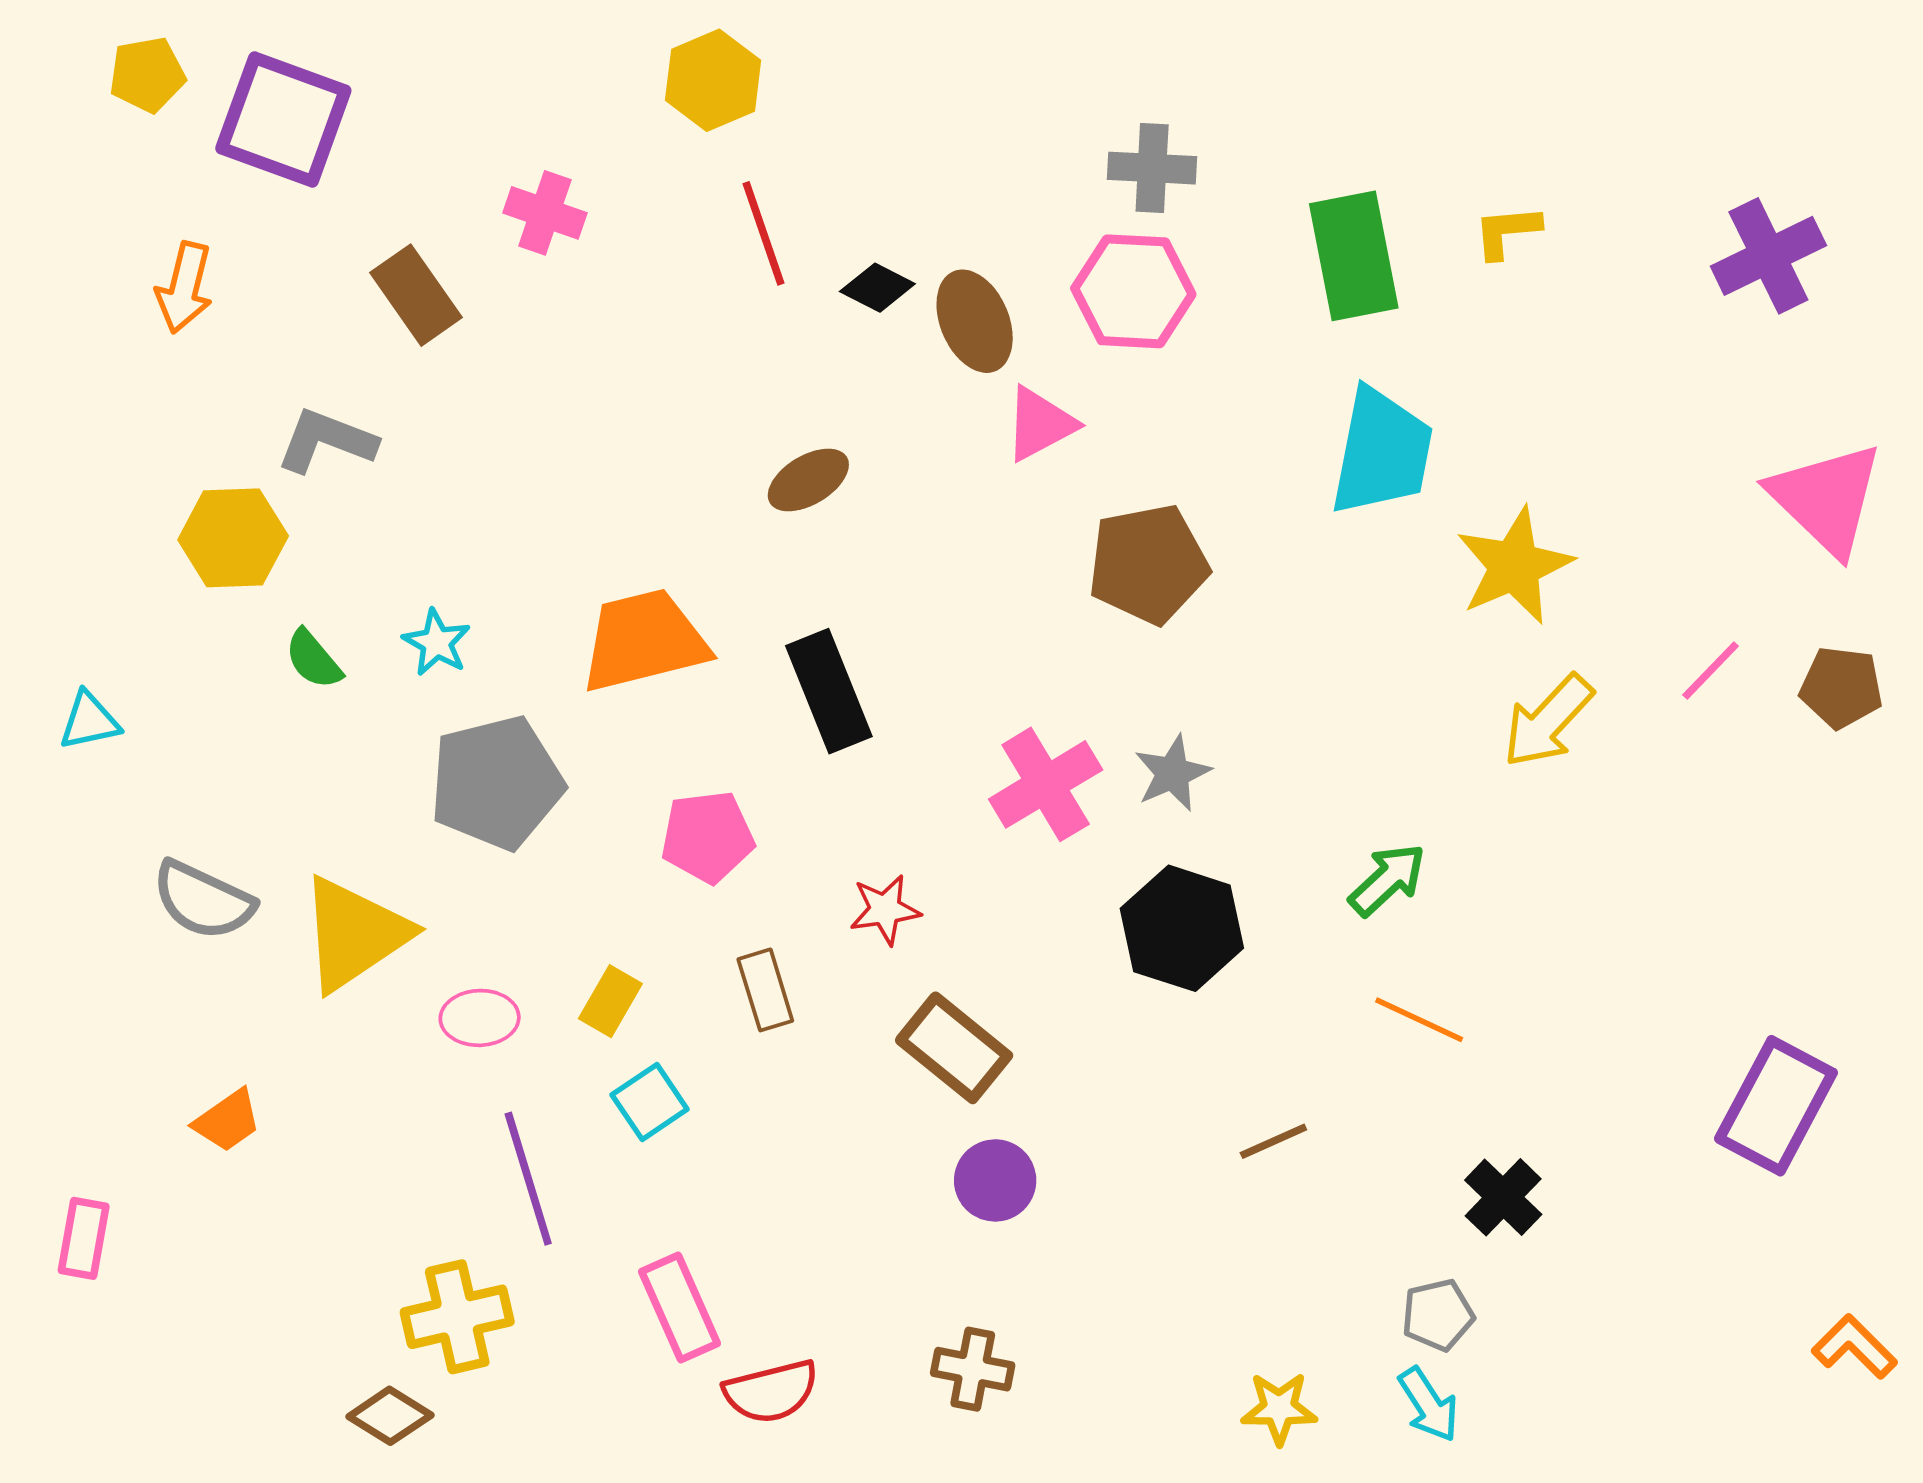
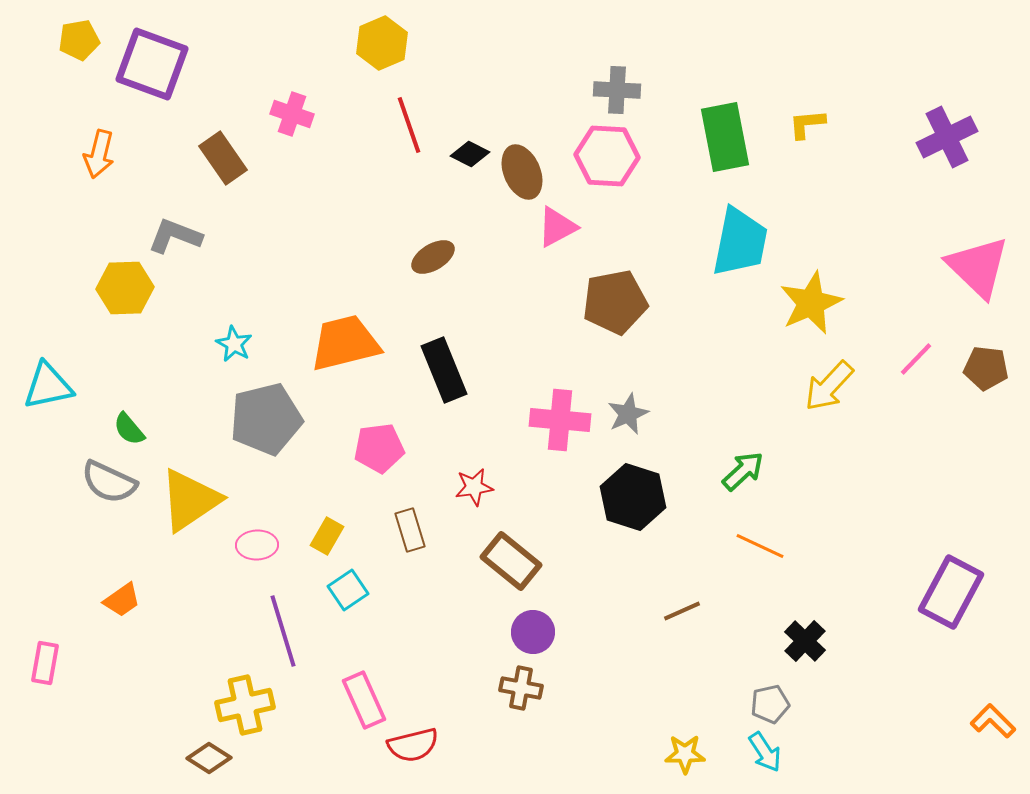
green semicircle: (313, 659) -> (129, 429), moved
cyan triangle: (89, 721) -> (48, 386), size x1.5
pink cross: (1046, 784) -> (560, 420), turned 36
brown cross: (973, 1369) -> (521, 688), moved

